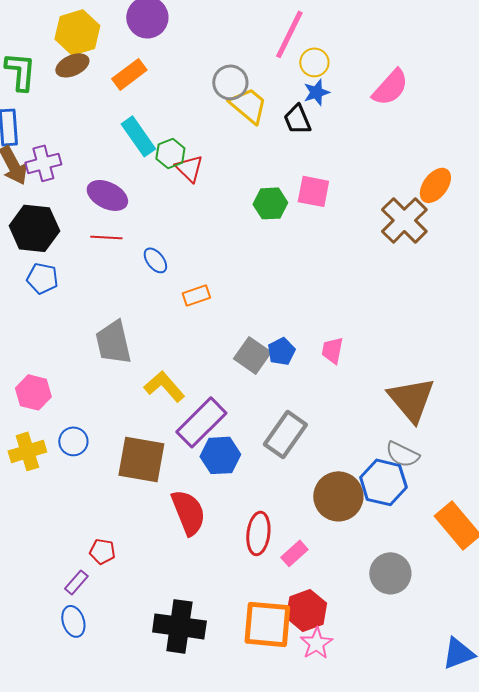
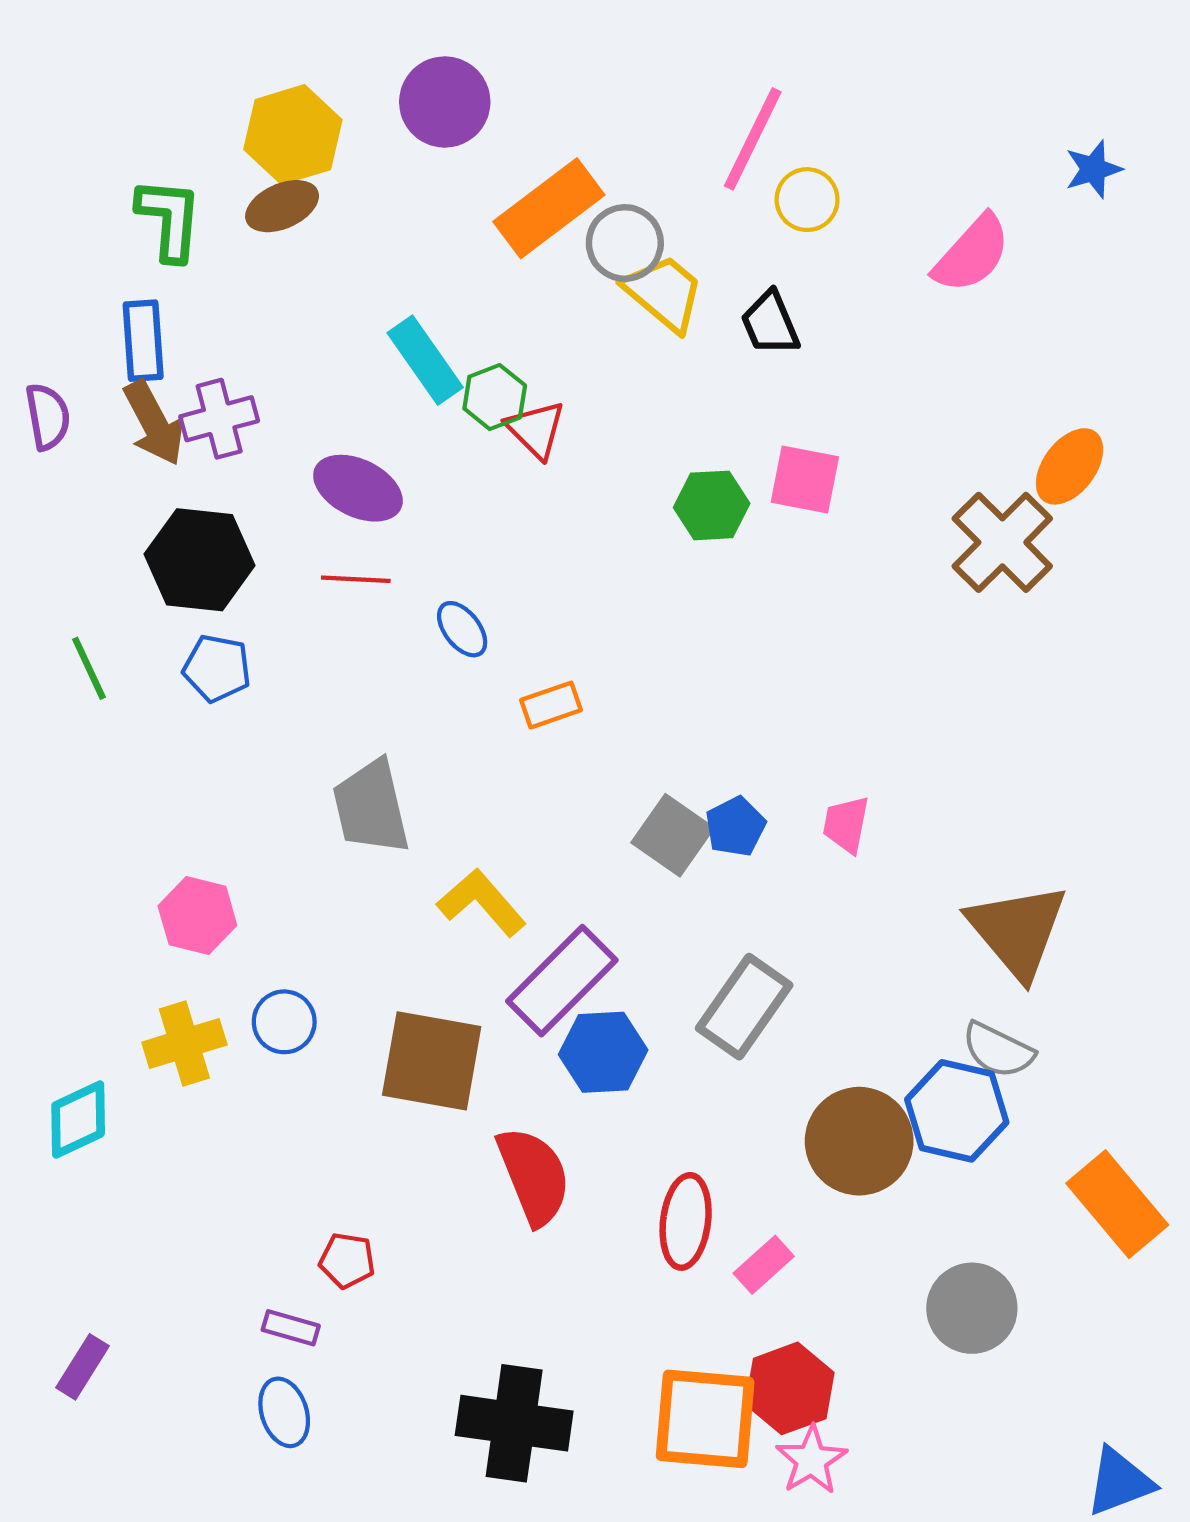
orange rectangle: (129, 74) -> (549, 208), moved, size x1.4
blue star: (316, 92) -> (1093, 169), moved
purple rectangle: (76, 582) -> (291, 1328), turned 65

